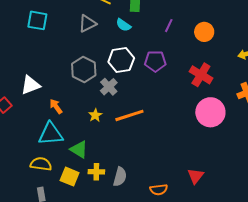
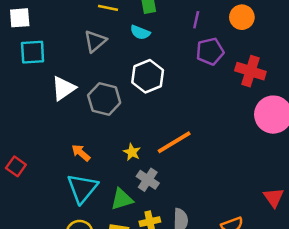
purple pentagon: (155, 61) -> (210, 51), moved
white triangle: (30, 85) -> (63, 88), moved
gray cross: (109, 87) -> (148, 180), moved
cyan triangle: (51, 134) -> (82, 188), turned -32
green triangle: (79, 150) -> (122, 199), turned -36

